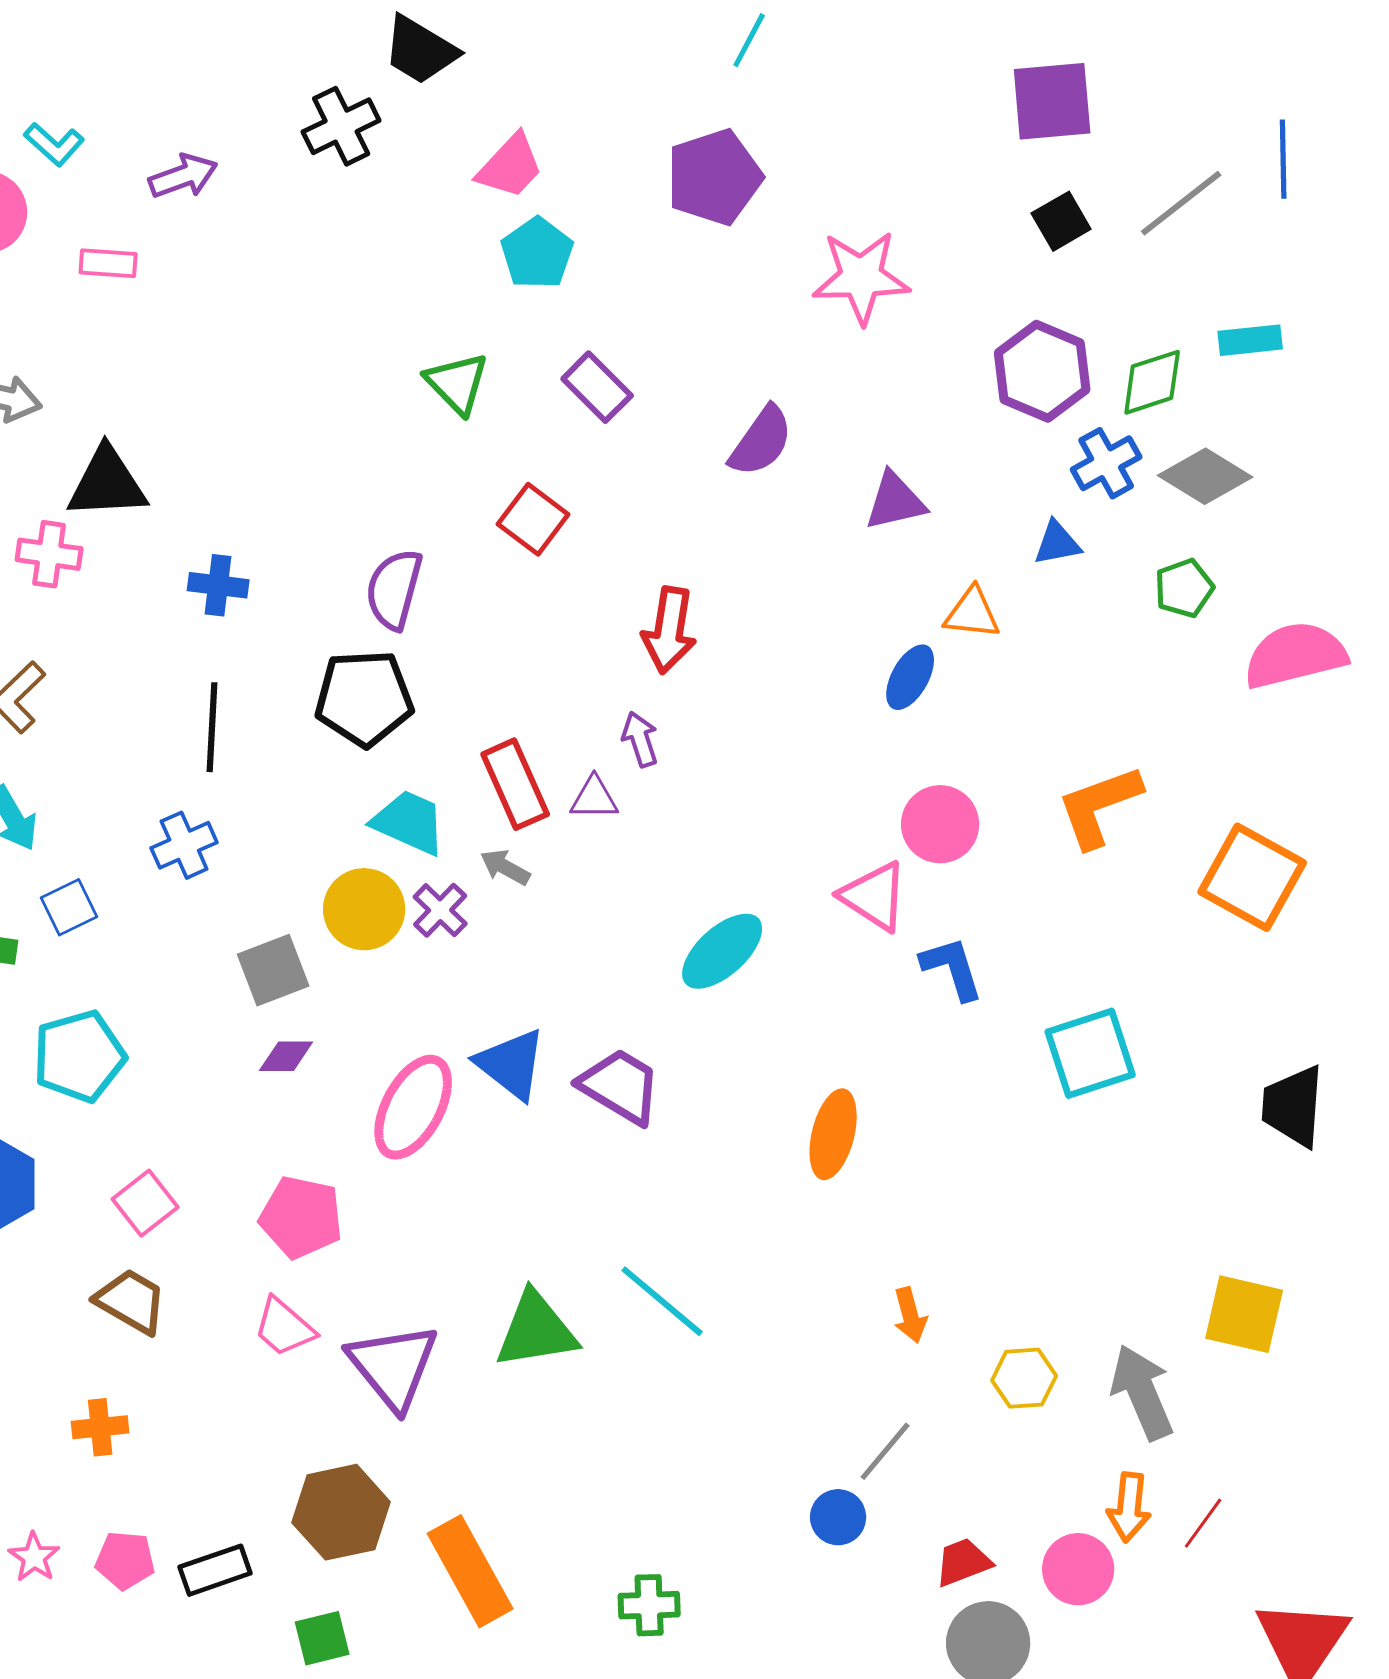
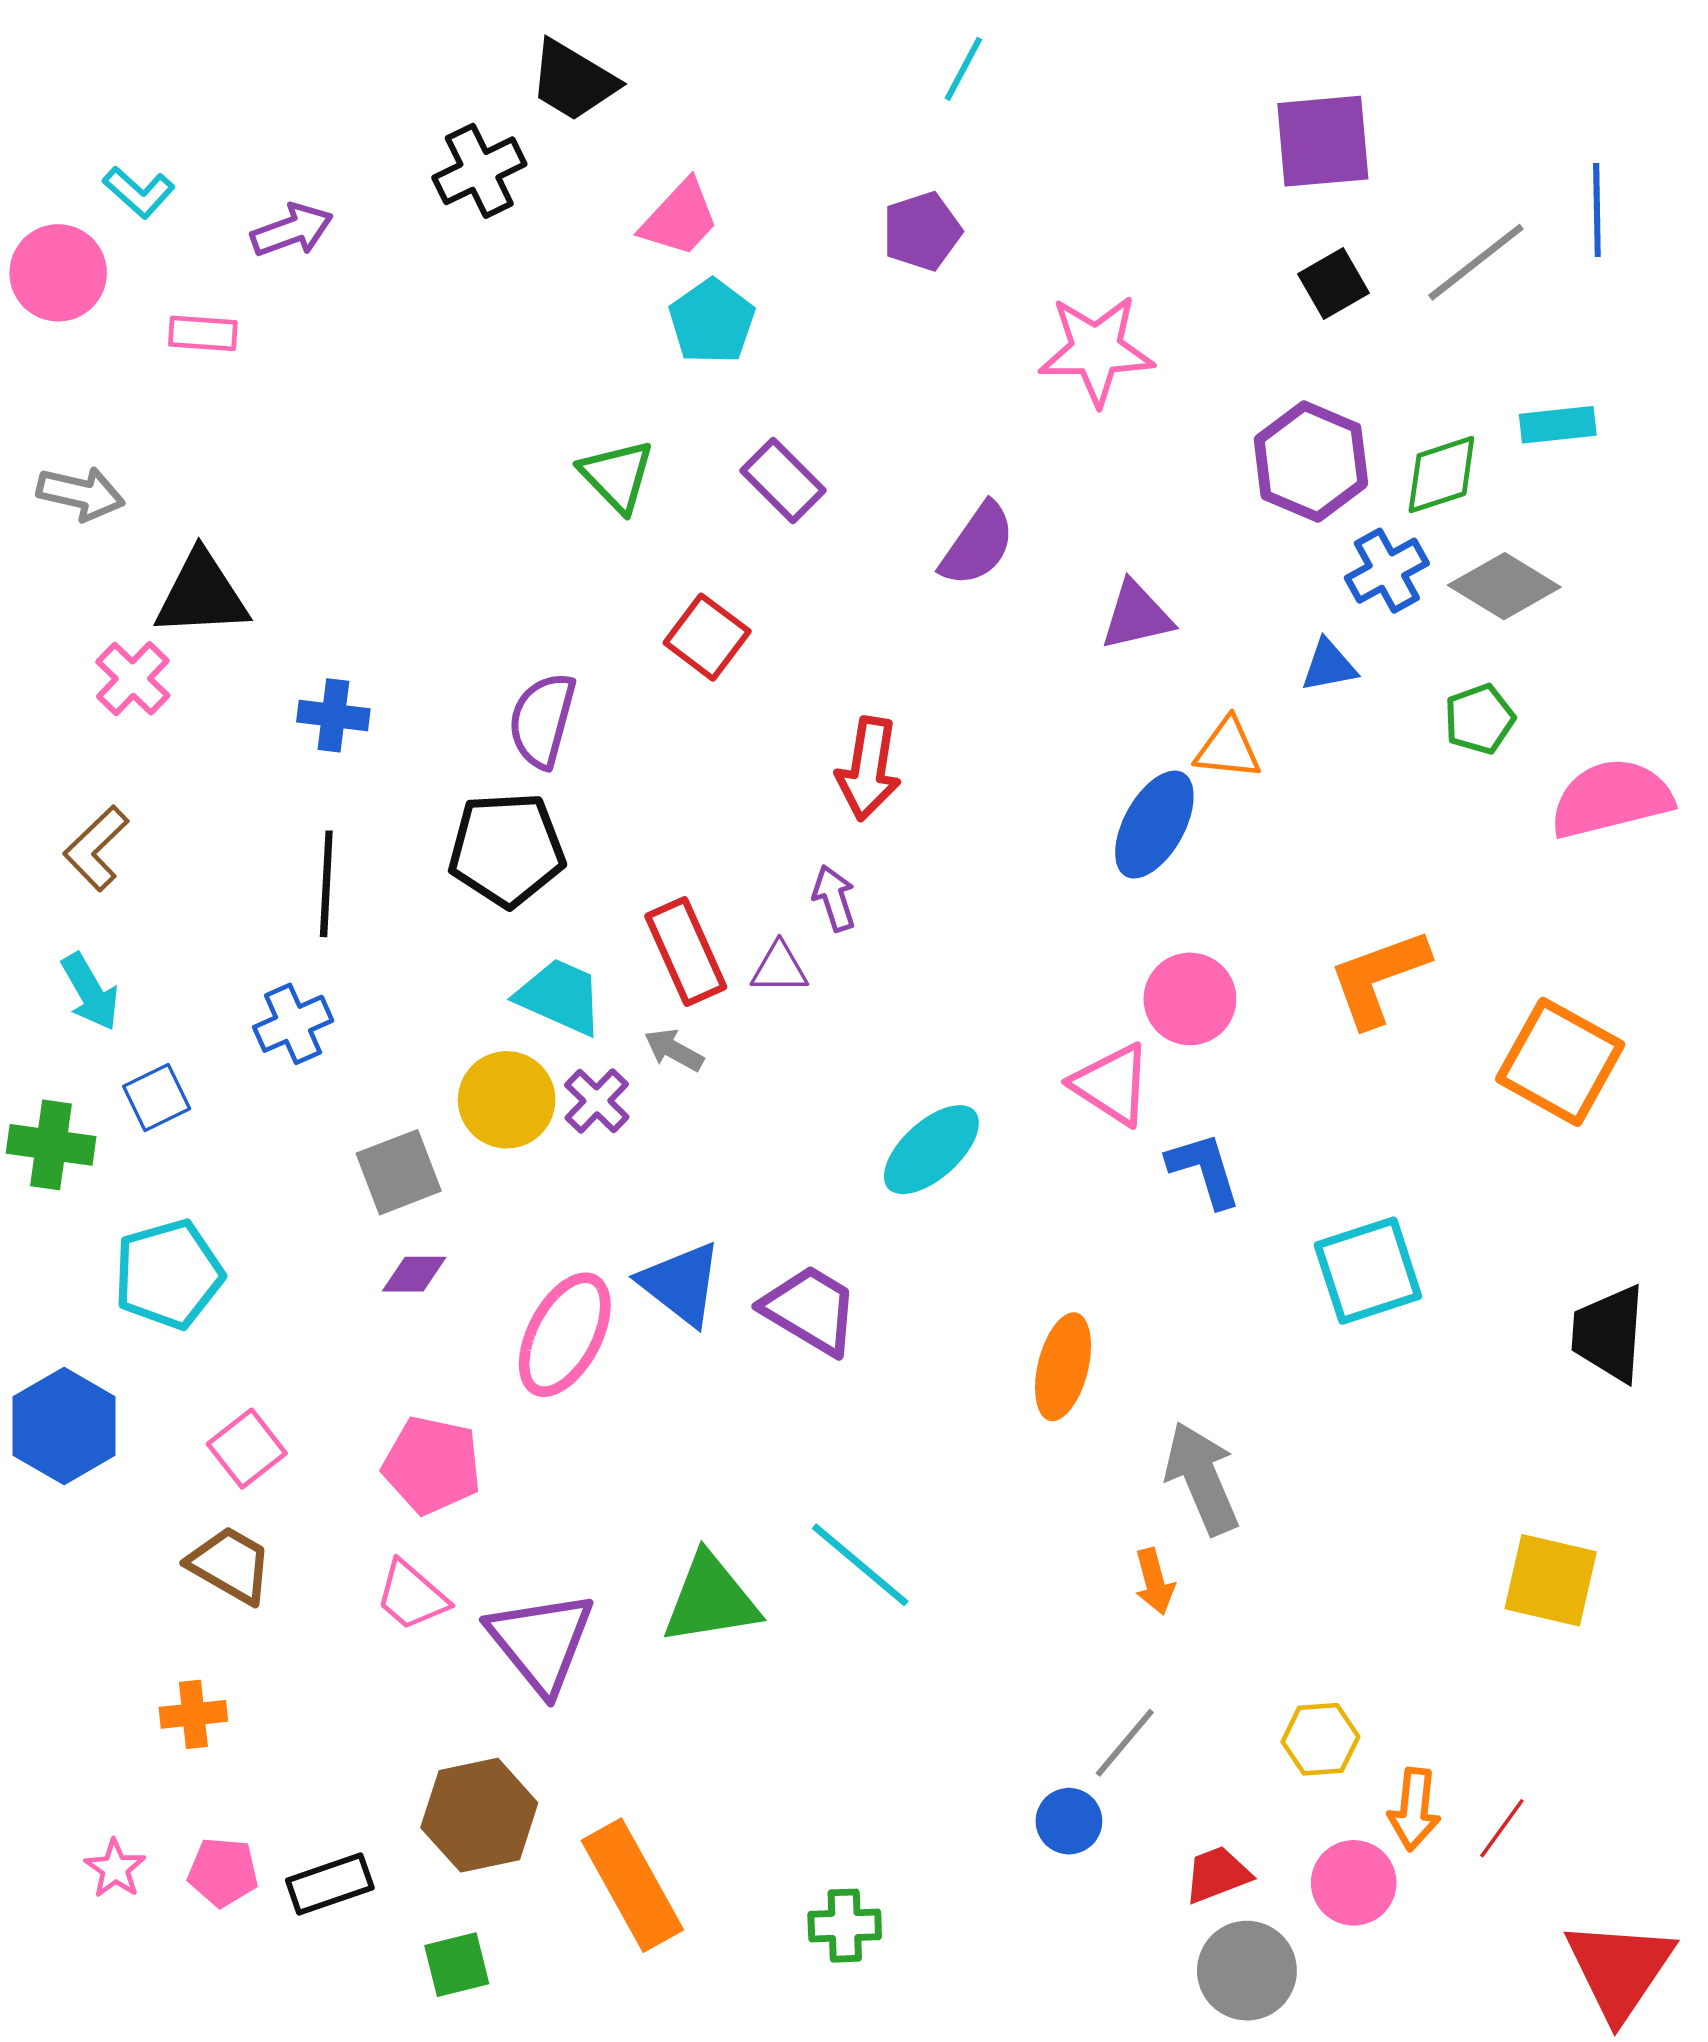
purple pentagon: (714, 177) -> (922, 231), size x0.7
pink cross: (49, 554) -> (133, 679), turned 36
blue ellipse: (910, 677) -> (1154, 825), size x1.4
yellow hexagon: (1024, 1378) -> (1320, 1739), moved
gray arrow: (1142, 1392) -> (1202, 1478), moved

